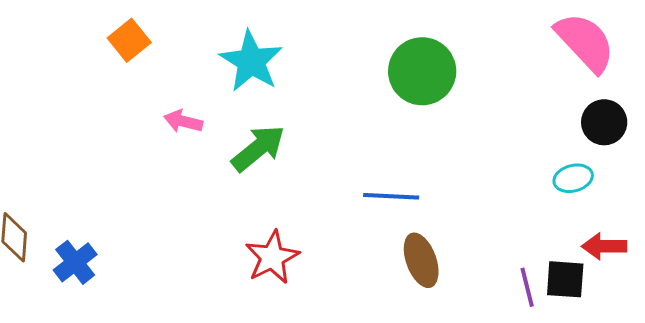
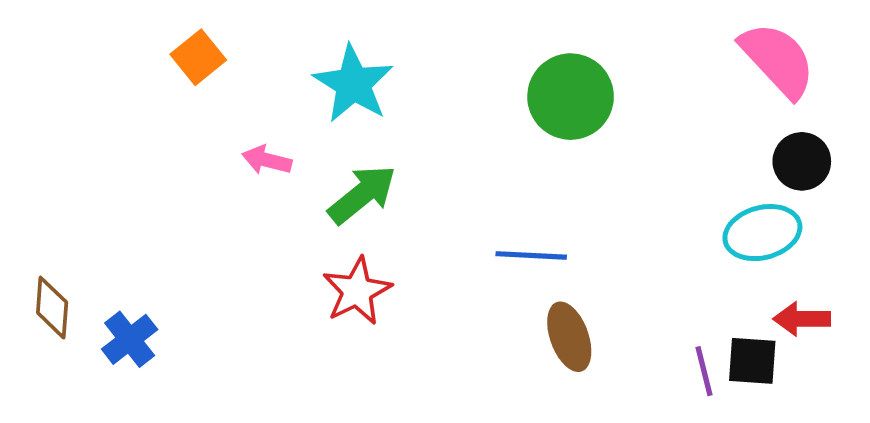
cyan ellipse: (573, 178) -> (762, 233), size x1.5
red star: (272, 257) -> (357, 291), moved

